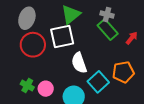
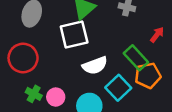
green rectangle: (108, 30) -> (136, 58), moved
red circle: (33, 45) -> (23, 58), moved
white semicircle: (79, 63) -> (95, 65), turned -90

